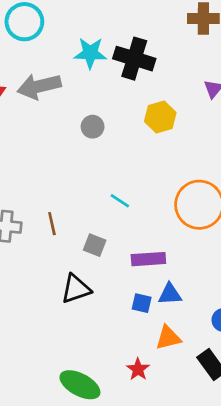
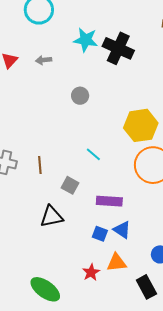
gray arrow: (39, 86) -> (44, 60), size x0.5
yellow hexagon: (160, 117) -> (141, 125), moved, size x1.4
blue triangle: (170, 294) -> (122, 230), turned 30
red star: (138, 369) -> (91, 272), moved

